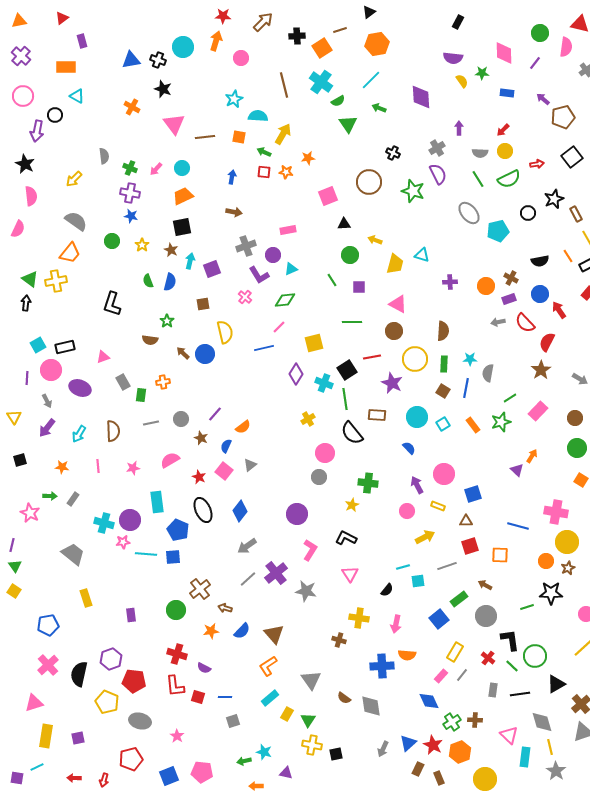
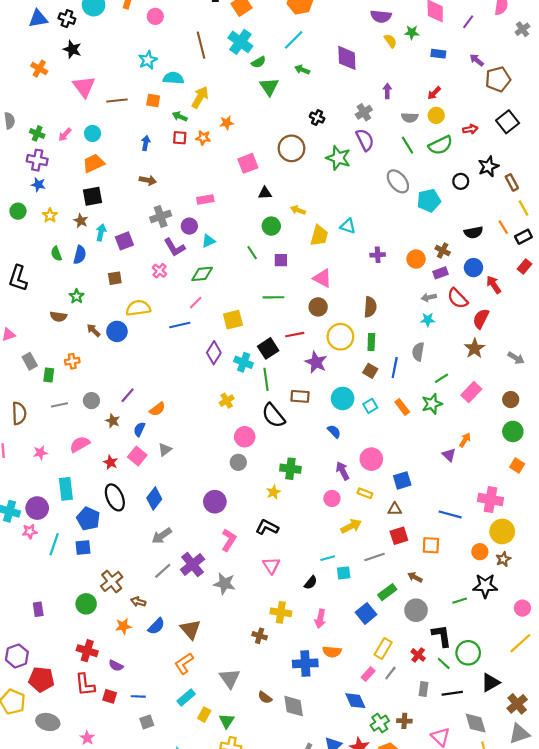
yellow semicircle: (225, 332) -> (138, 308), turned -85
cyan star: (470, 359) -> (428, 320), moved
cyan line: (146, 554) -> (54, 544), turned -75

